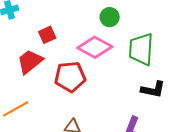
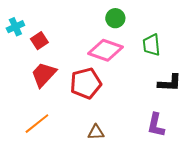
red square: (47, 35) -> (39, 41), moved
green trapezoid: (141, 49) -> (151, 45), size x0.7

